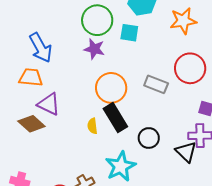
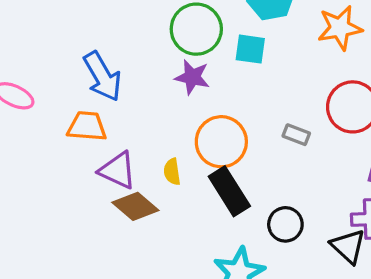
gray rectangle: (156, 84) -> (296, 135), size x0.7
brown diamond: (31, 124) -> (135, 206), moved
yellow semicircle: (92, 126) -> (172, 172), moved

